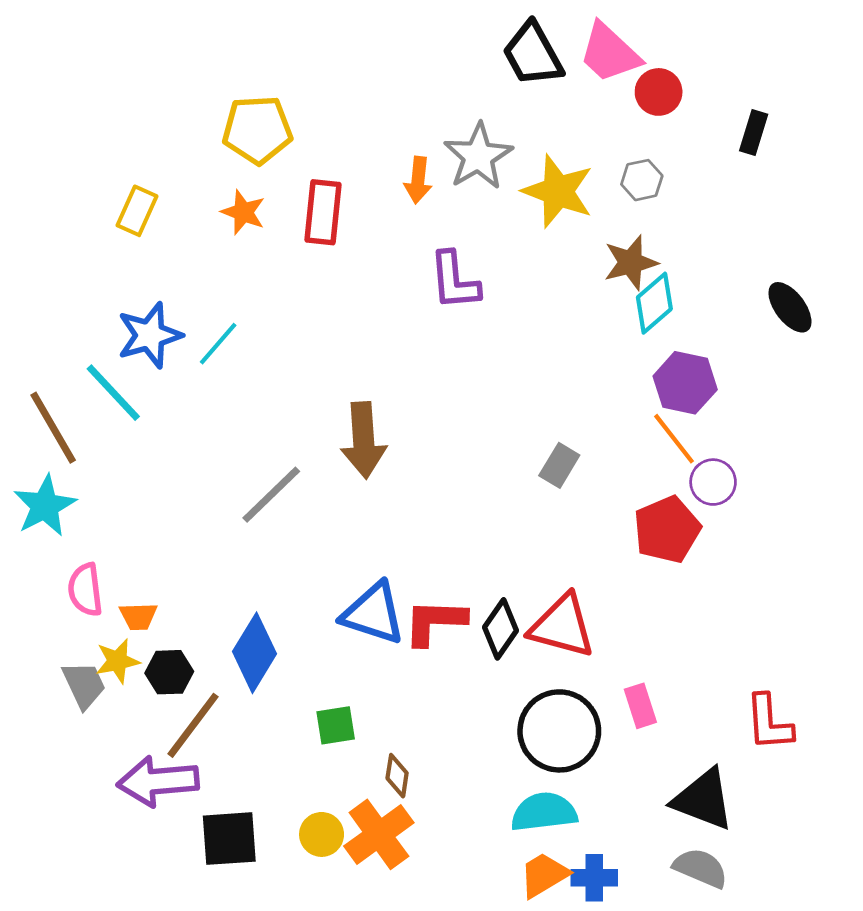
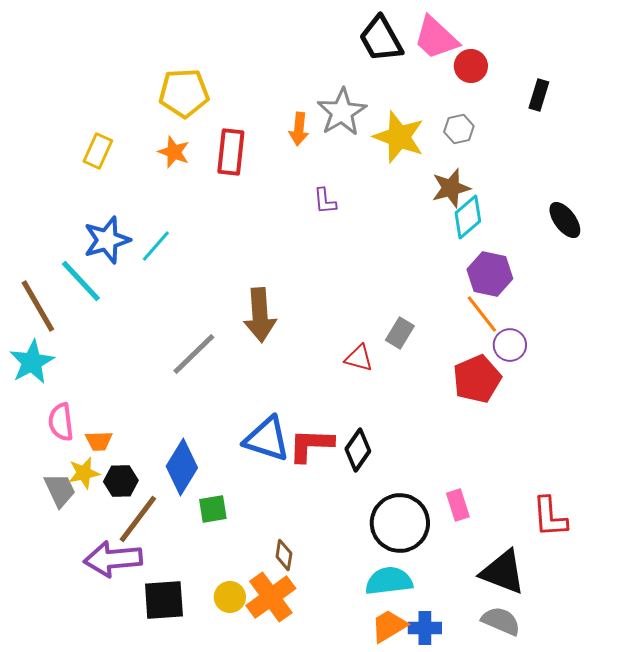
purple L-shape: (454, 281) -> (325, 201), size x0.6
red triangle: (562, 626) -> (359, 358), moved, size x0.6
green square: (336, 725) -> (213, 509), moved

